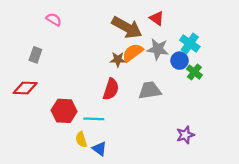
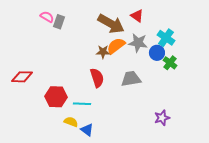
gray rectangle: (35, 55) -> (59, 22), moved
red semicircle: (111, 89) -> (97, 78), turned -36
yellow semicircle: (81, 139) -> (71, 122), turned 128

